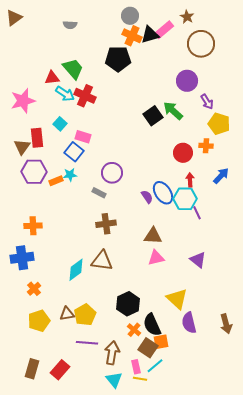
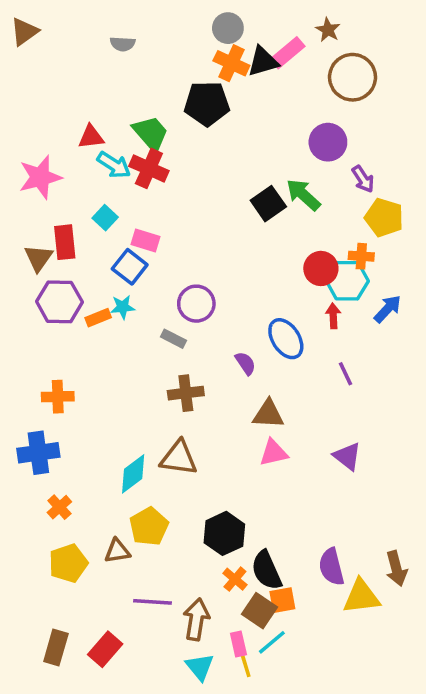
green trapezoid: (73, 69) -> (151, 133), moved
purple semicircle: (147, 197) -> (245, 363), moved
cyan hexagon: (185, 199) -> (347, 281), moved
yellow triangle: (177, 299) -> (361, 597), moved, turned -50
yellow pentagon: (85, 315) -> (149, 526), moved
yellow line: (140, 379) -> (245, 665), turned 64

